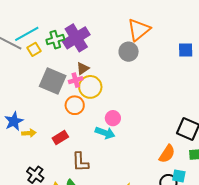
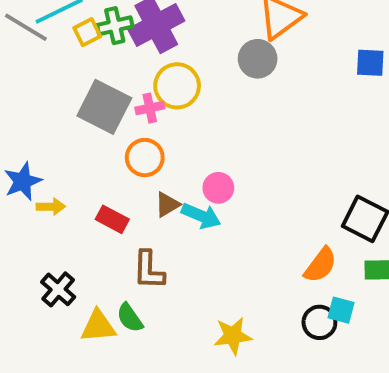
yellow square: (34, 49) -> (87, 32), moved
brown triangle: (83, 68) -> (167, 205), moved
yellow circle: (90, 87) -> (177, 86), moved
red rectangle: (60, 138) -> (112, 219), turned 56

